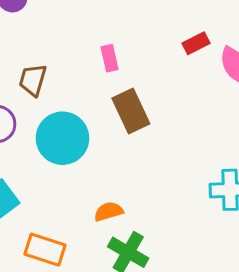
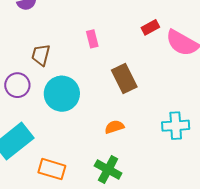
brown rectangle: (131, 111) -> (124, 78), moved
orange semicircle: (109, 212) -> (114, 127), moved

